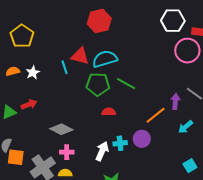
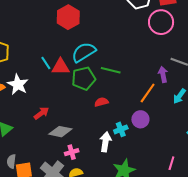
red triangle: (80, 56) -> (61, 67), moved
cyan line: (65, 67) -> (46, 63), moved
white star: (33, 73) -> (18, 84), size x1.5
red arrow: (29, 104) -> (41, 113), moved

